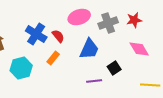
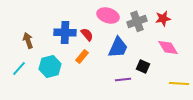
pink ellipse: (79, 17) -> (108, 15), turned 35
blue cross: (36, 34) -> (65, 32), turned -30
black square: (114, 68) -> (143, 66), turned -32

